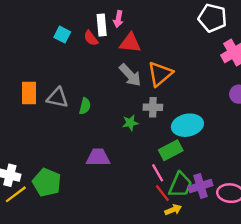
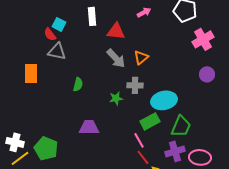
pink arrow: (118, 19) -> (144, 12), moved, turned -128
red semicircle: (91, 38) -> (50, 34), moved
orange triangle: (160, 74) -> (141, 57), size x0.7
gray triangle: (58, 98) -> (57, 51), moved
green trapezoid: (180, 185) -> (181, 126), moved

